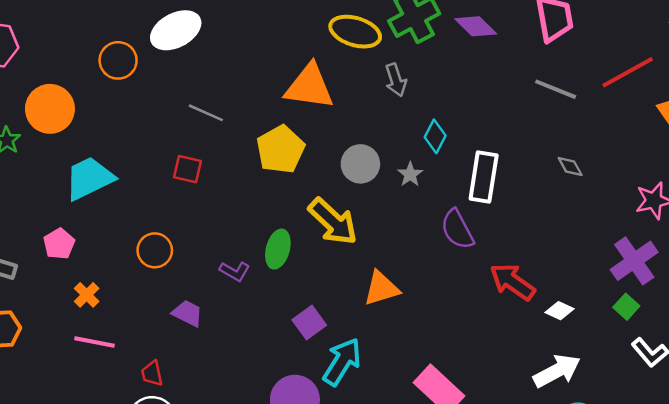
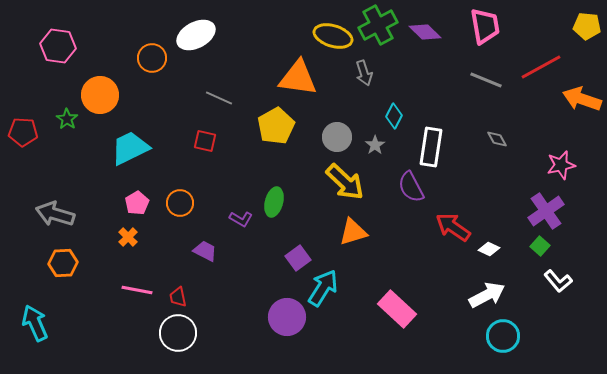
yellow arrow: (333, 222) -> (345, 182), moved
pink pentagon: (59, 244) -> (137, 203), moved
pink line: (94, 342) -> (137, 290), moved

